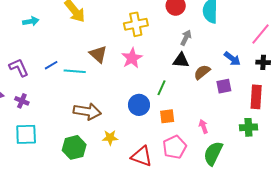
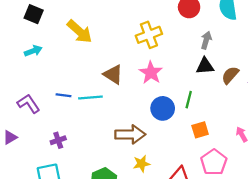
blue line: (51, 65) -> (63, 95), turned 48
purple cross: (22, 101) -> (58, 140), moved, turned -32
blue circle: (139, 105) -> (163, 108), moved
brown arrow: (87, 111) -> (130, 134), moved

